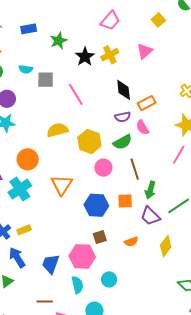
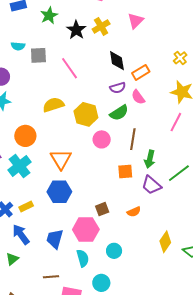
brown line: (135, 169) -> (133, 139), turned 30
blue hexagon: (96, 205) -> (59, 192), moved
yellow diamond: (166, 246) -> (165, 242), moved

